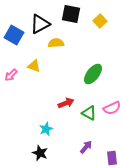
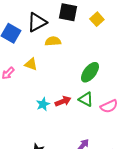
green triangle: (89, 113) -> (86, 99), moved
cyan star: (46, 129) -> (43, 104), moved

